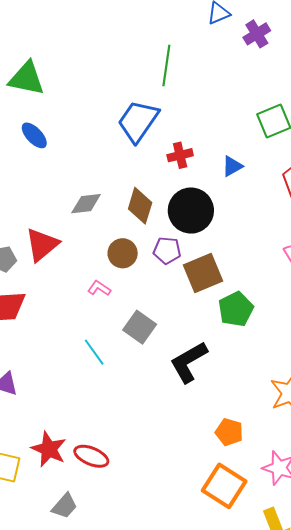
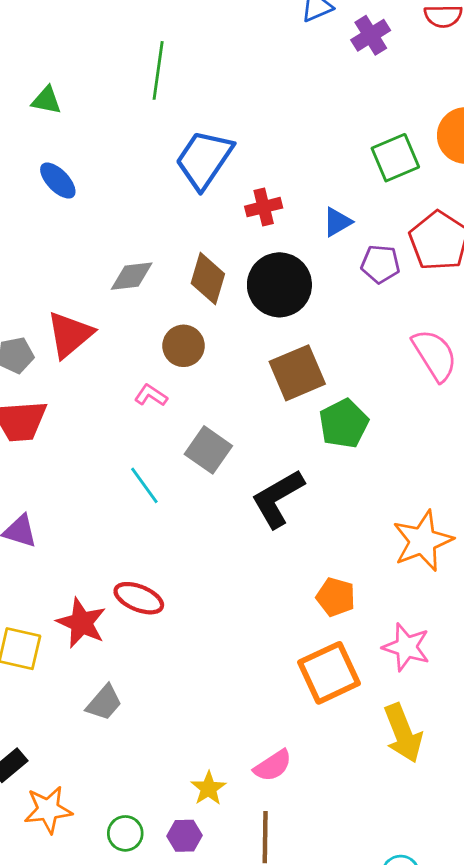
green line: (166, 66) -> (158, 70), moved
green triangle: (27, 78) -> (46, 100), size x0.6
purple pentagon: (167, 250) -> (380, 264), moved
red ellipse: (91, 456) -> (139, 598), moved
orange square: (224, 486) -> (329, 673), turned 33

